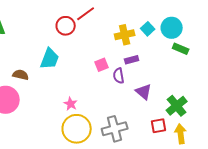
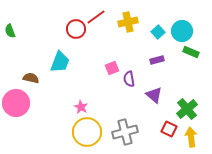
yellow cross: (125, 35) -> (128, 22), moved
purple rectangle: (132, 60) -> (157, 60), moved
red square: (159, 126) -> (169, 129), turned 35

